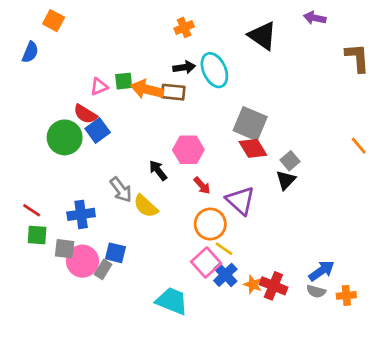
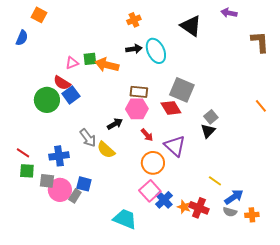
brown rectangle: (173, 92) -> (139, 92), moved
red diamond: (253, 148) -> (171, 108), moved
black arrow: (158, 170) -> (115, 124), turned 98
yellow line: (224, 249) -> (215, 181), moved

